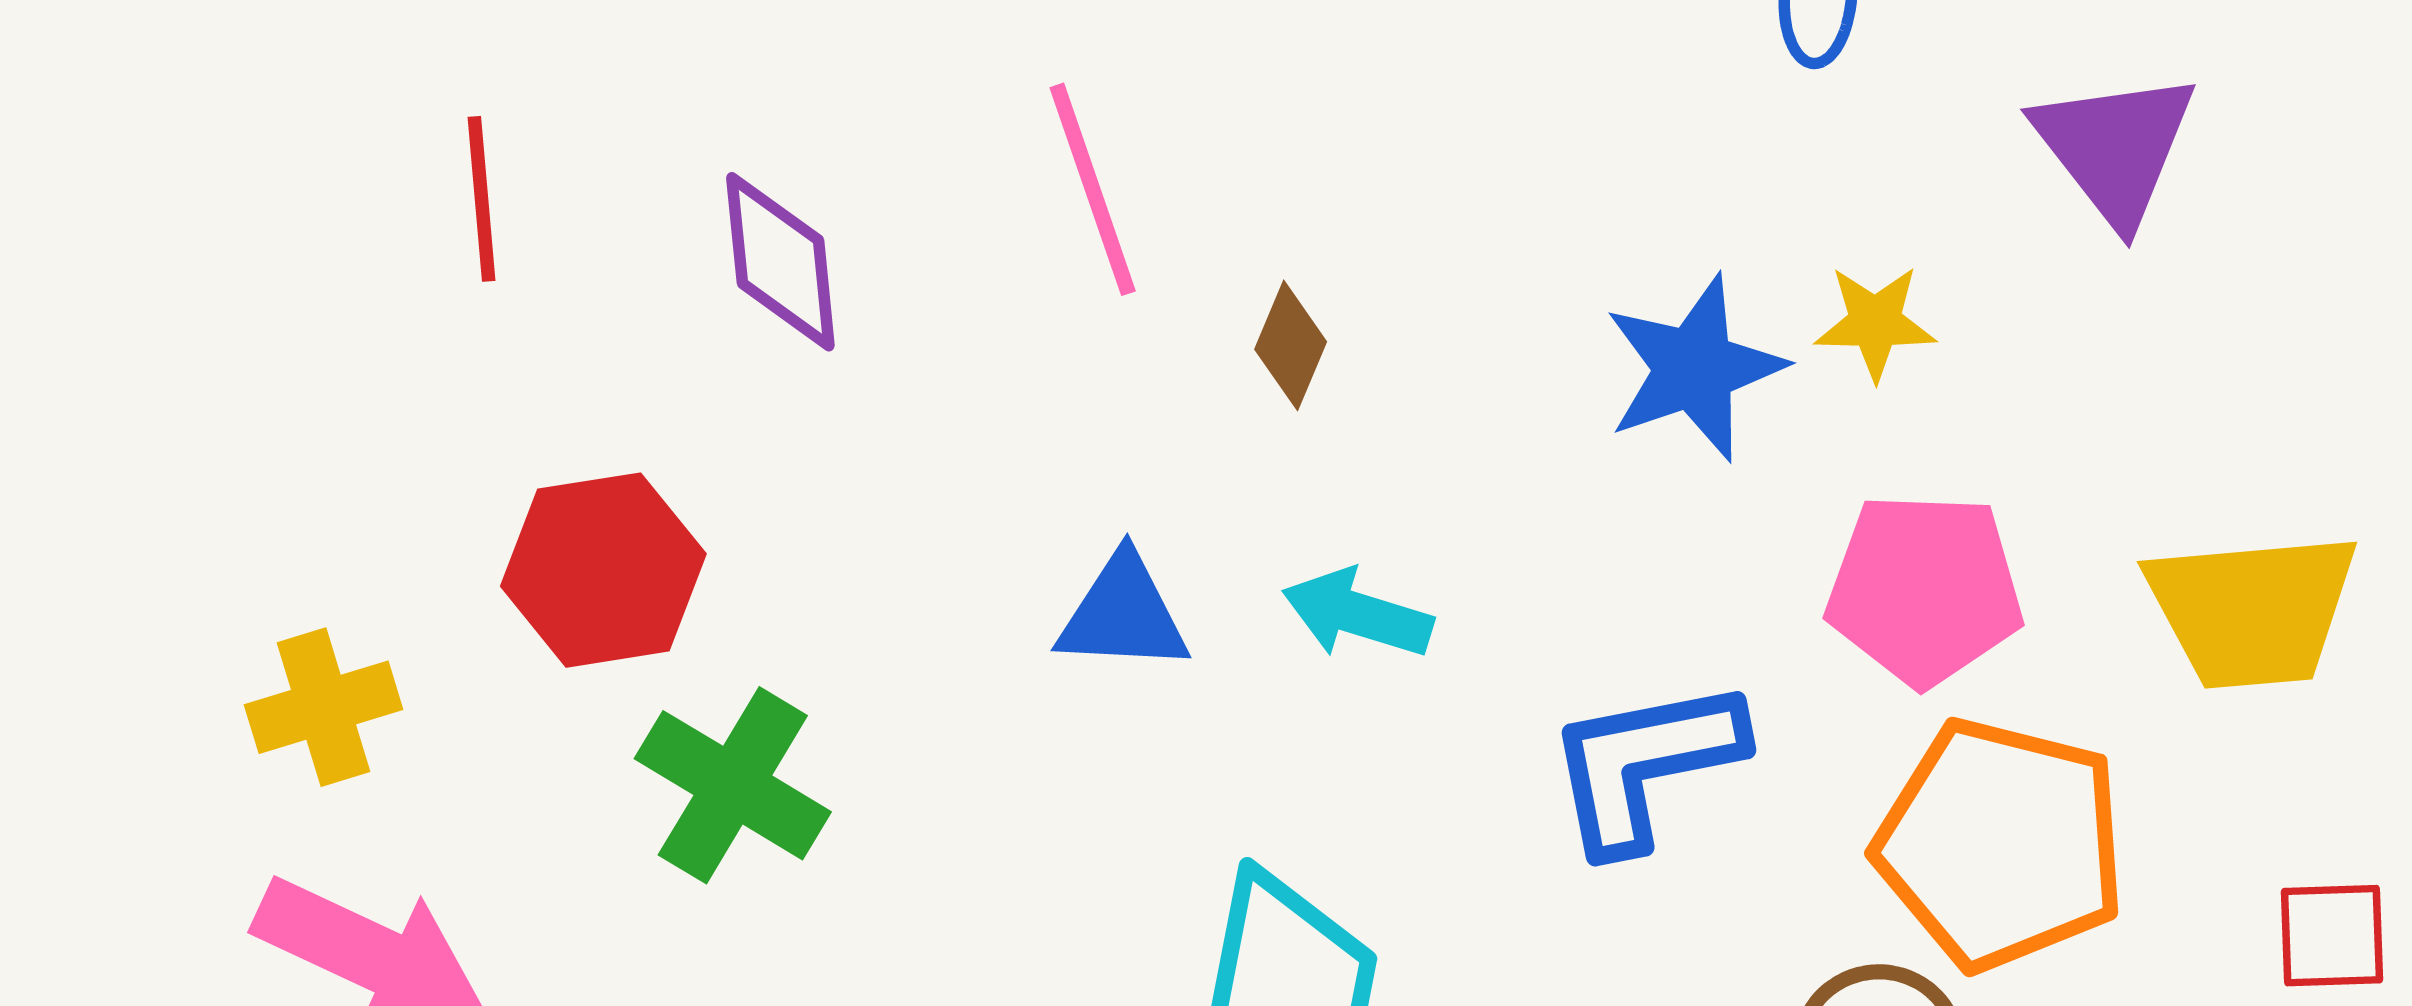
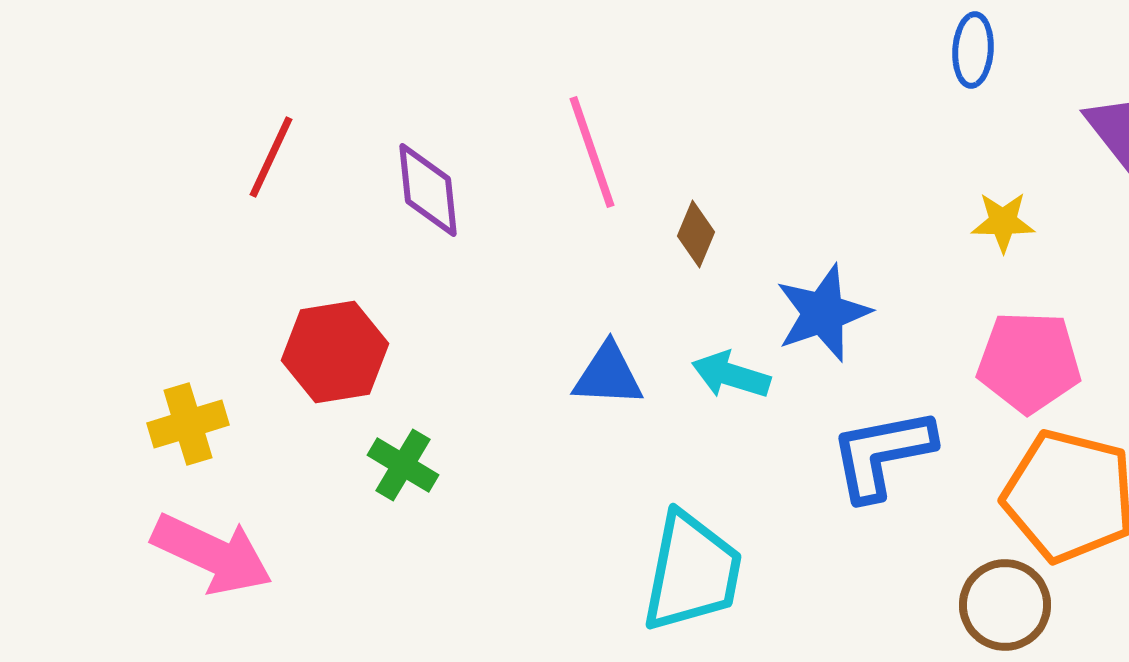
red line: (482, 199) -> (271, 157), turned 30
blue star: (1694, 368) -> (823, 313), moved
green cross: (733, 785) -> (403, 465), size x0.7

